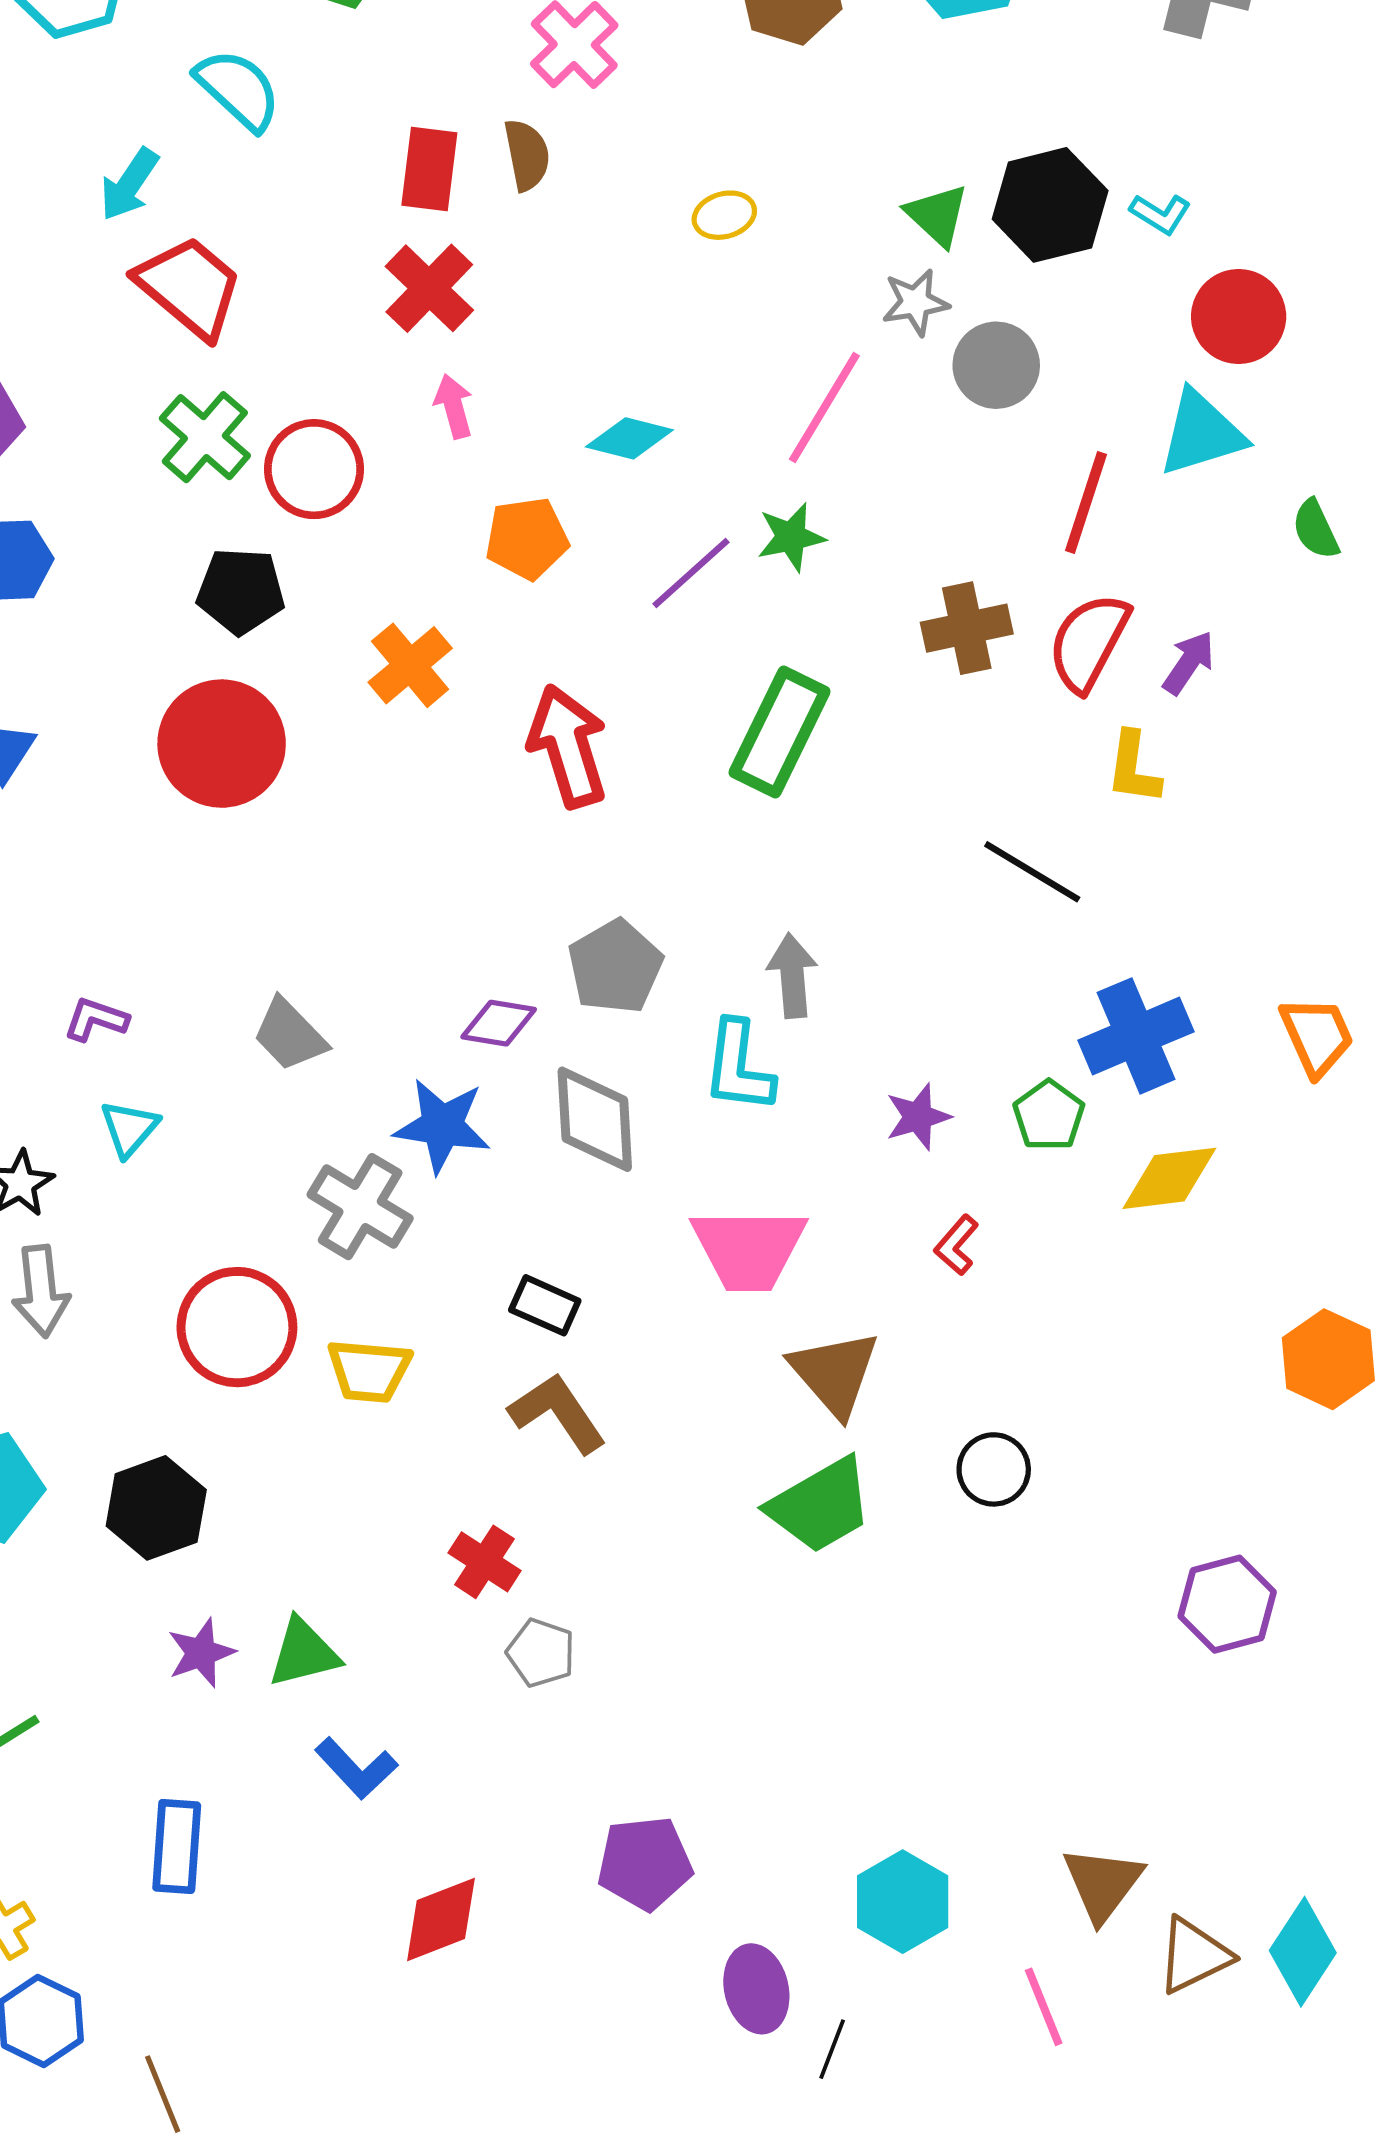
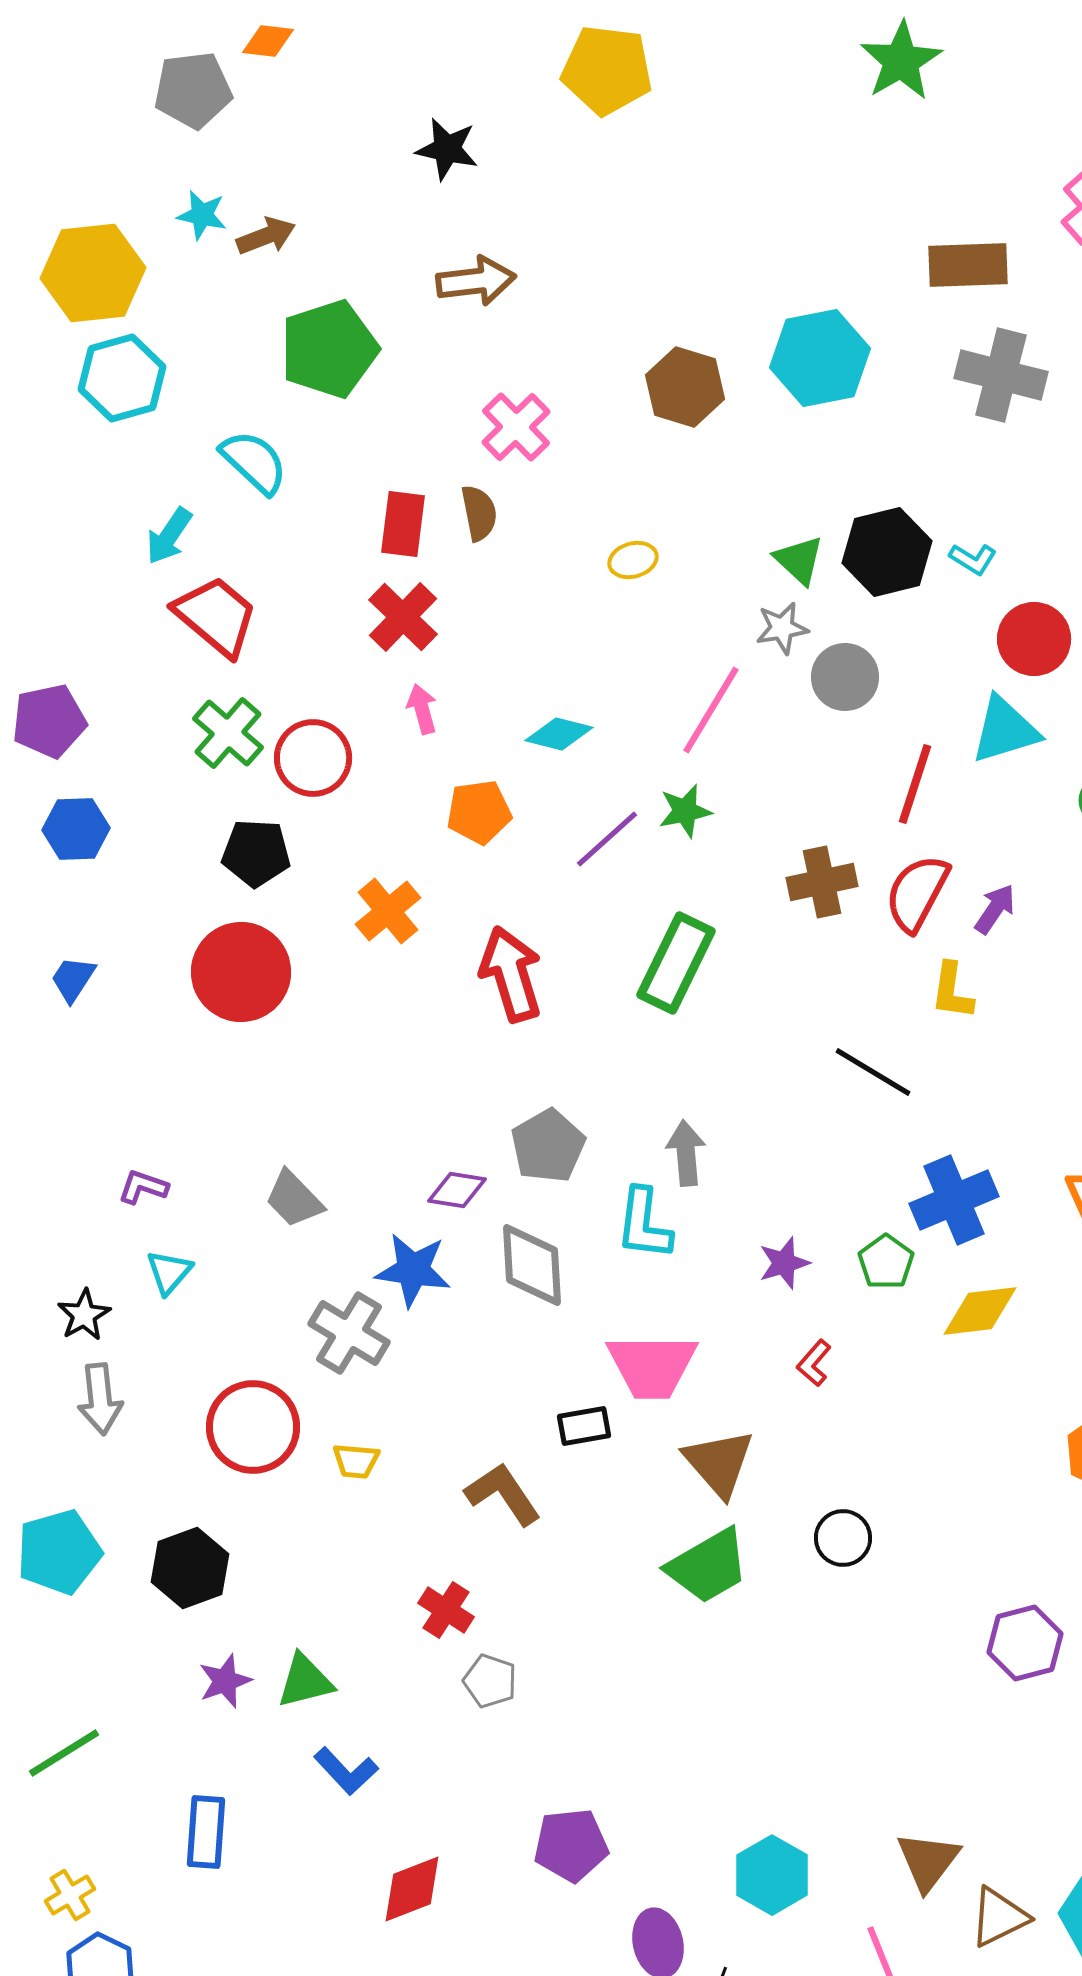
black rectangle: (545, 1305) -> (584, 1426), moved, turned -34
yellow trapezoid: (369, 1371) -> (356, 1461), size x0.7

